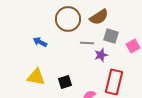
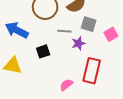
blue arrow: (40, 42) -> (17, 30), size x1.6
black square: (65, 82) -> (43, 51), moved

